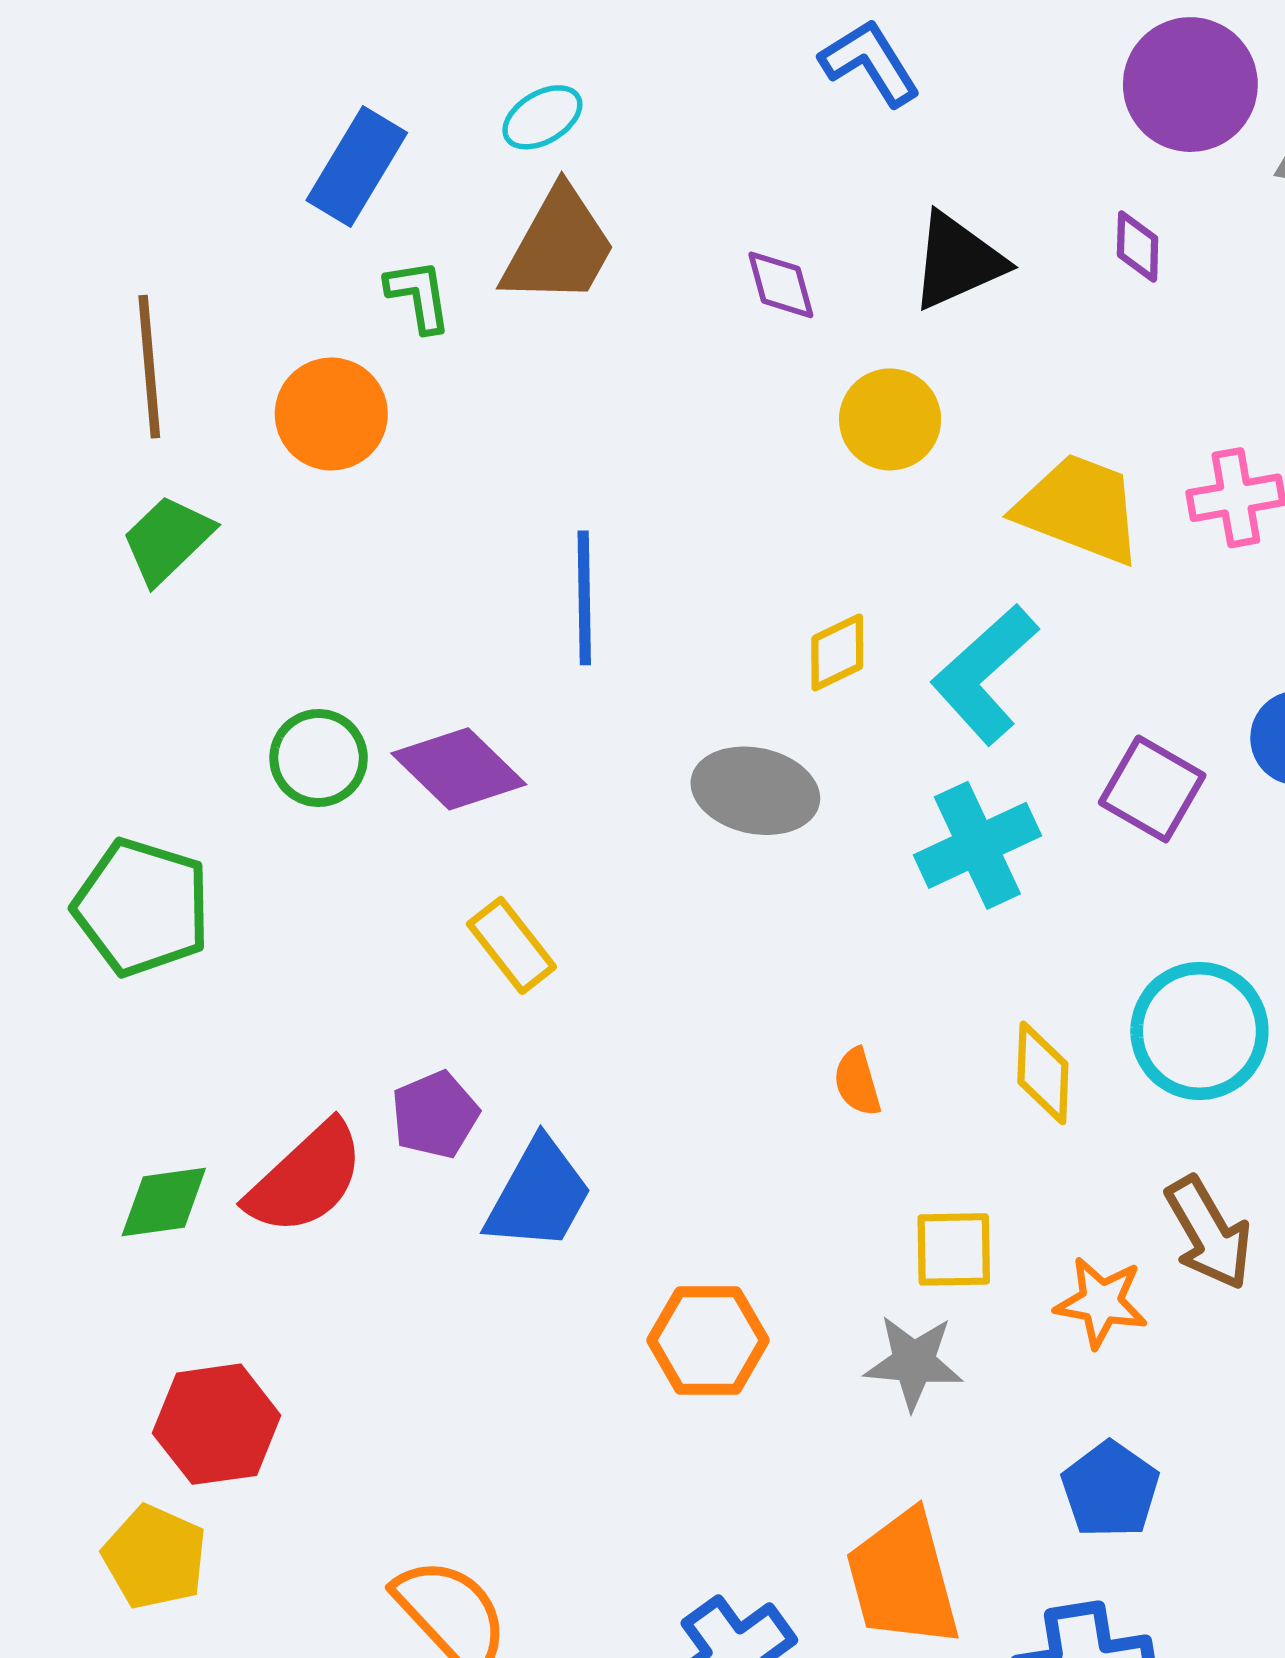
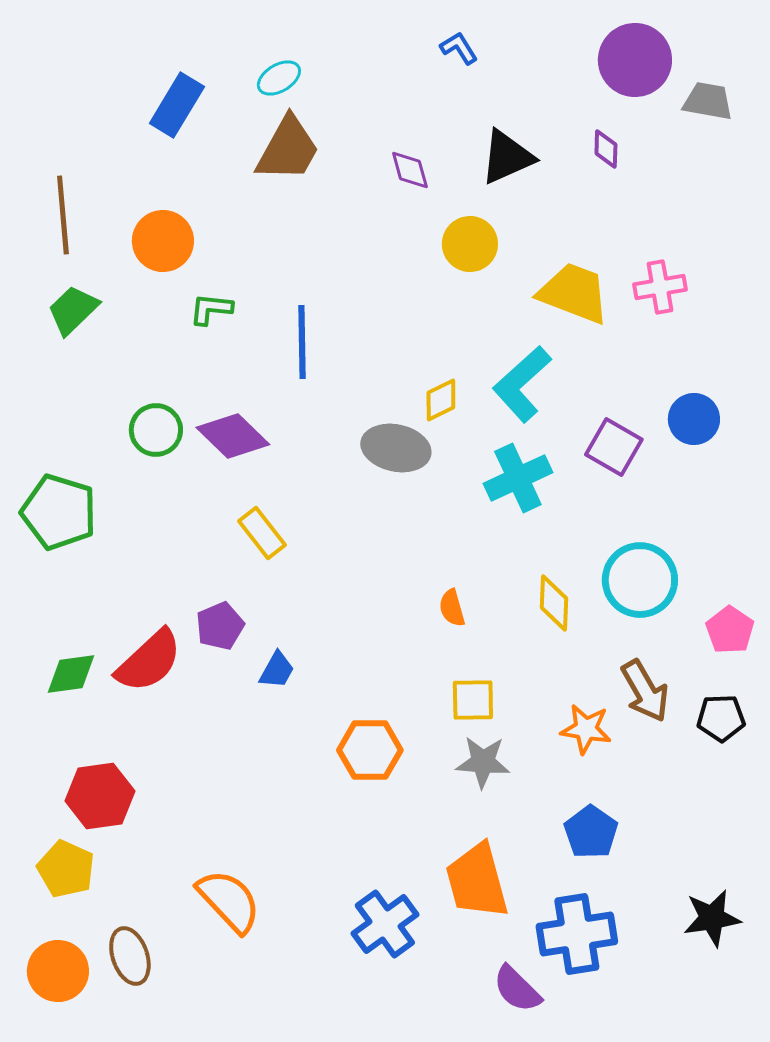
blue L-shape: (870, 63) -> (459, 48), size x0.7
green L-shape: (419, 296) -> (211, 309), moved, turned -75
yellow diamond: (837, 652) -> (441, 400), moved
blue trapezoid: (539, 1195) -> (277, 670), size x0.6
yellow square: (954, 1249) -> (473, 700), moved

